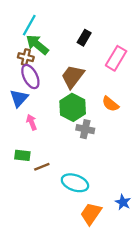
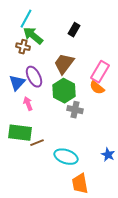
pink rectangle: (116, 58) -> (100, 72), moved
purple ellipse: (30, 77) -> (34, 77), moved
green rectangle: (22, 155) -> (20, 133), size x1.6
blue star: (123, 202) -> (108, 155), moved
orange trapezoid: (91, 214) -> (80, 184), turned -45

